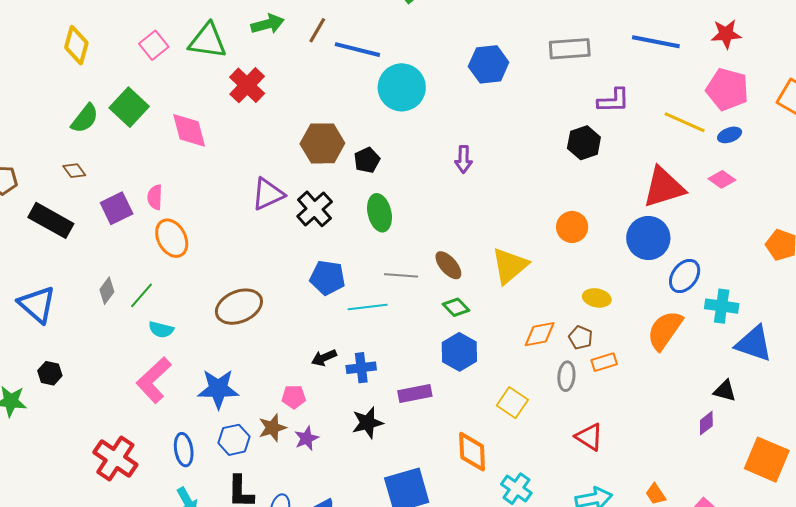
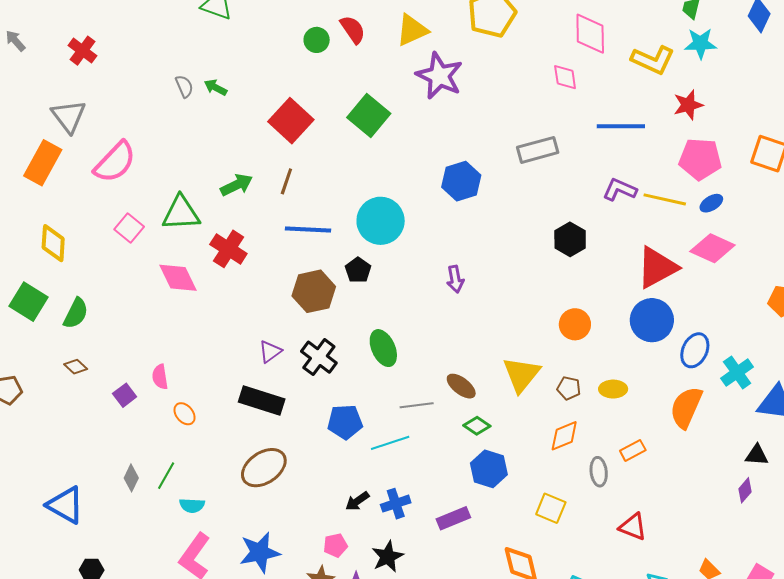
blue line: (357, 50) -> (308, 230), moved
purple L-shape: (614, 101) -> (620, 190), moved, turned -144
green square: (129, 107) -> (28, 302), moved
pink diamond: (189, 130) -> (178, 278), moved
black pentagon: (367, 160) -> (358, 270), moved
pink diamond: (722, 179) -> (712, 248), size x1.6
purple triangle: (268, 194) -> (270, 352), size x0.7
purple square: (117, 208) -> (125, 395), size x0.7
black rectangle: (51, 220) -> (262, 401), moved
orange ellipse: (172, 238) -> (185, 414), size x0.6
cyan cross: (722, 306) -> (737, 373), turned -32
brown pentagon: (581, 337) -> (569, 388), moved
black star: (367, 423) -> (388, 557), moved

